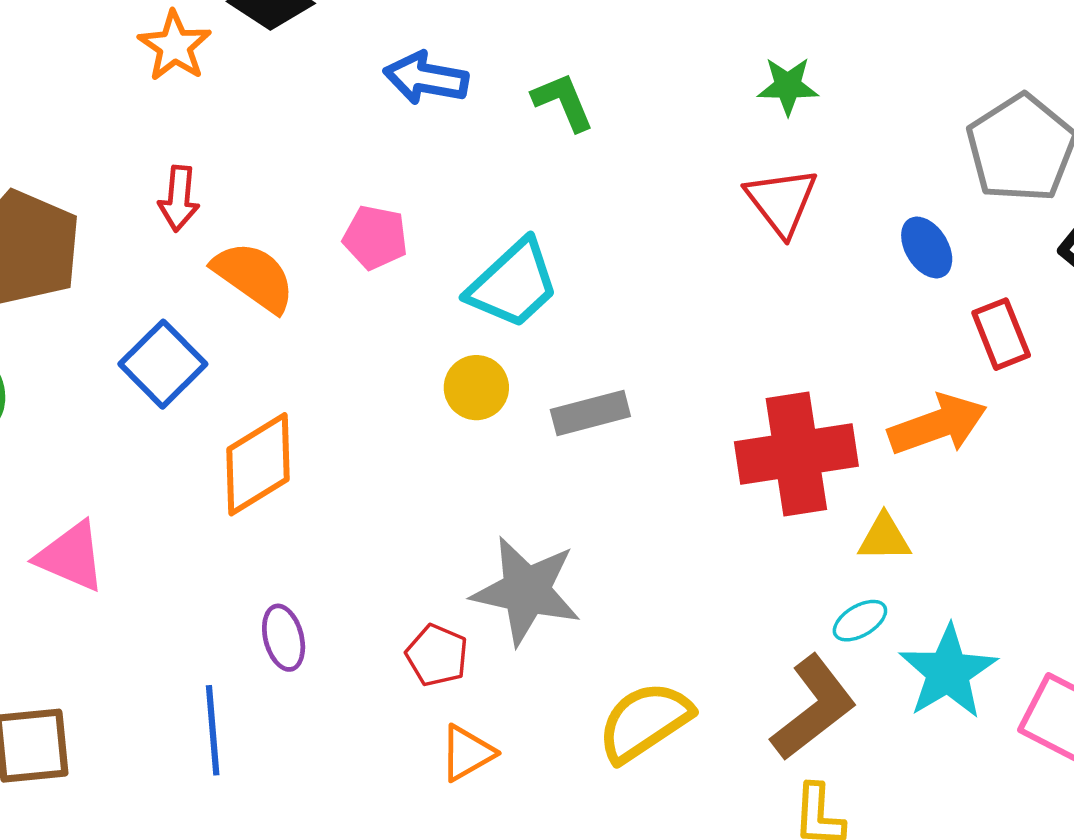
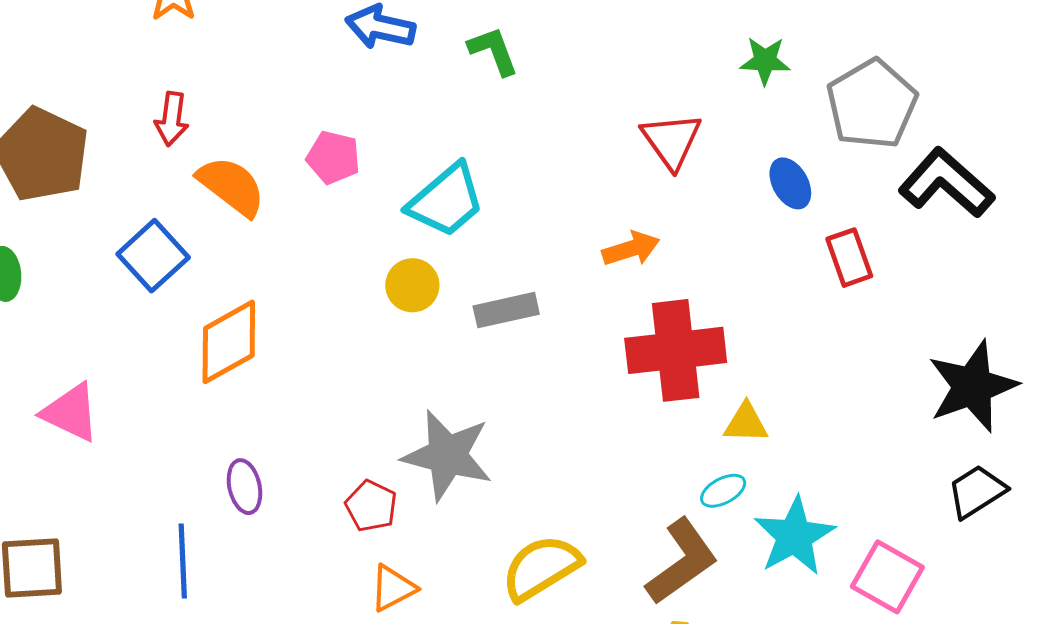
green star: (788, 86) -> (765, 61), moved
orange arrow: (938, 425) -> (631, 249), moved, size x0.7

